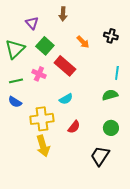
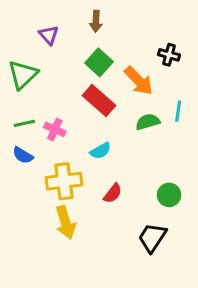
orange arrow: (83, 42) -> (139, 81), moved, size x1.5
green square: (45, 46) -> (99, 62), moved
pink cross: (39, 74) -> (55, 129), moved
green semicircle: (110, 95) -> (148, 122), moved

